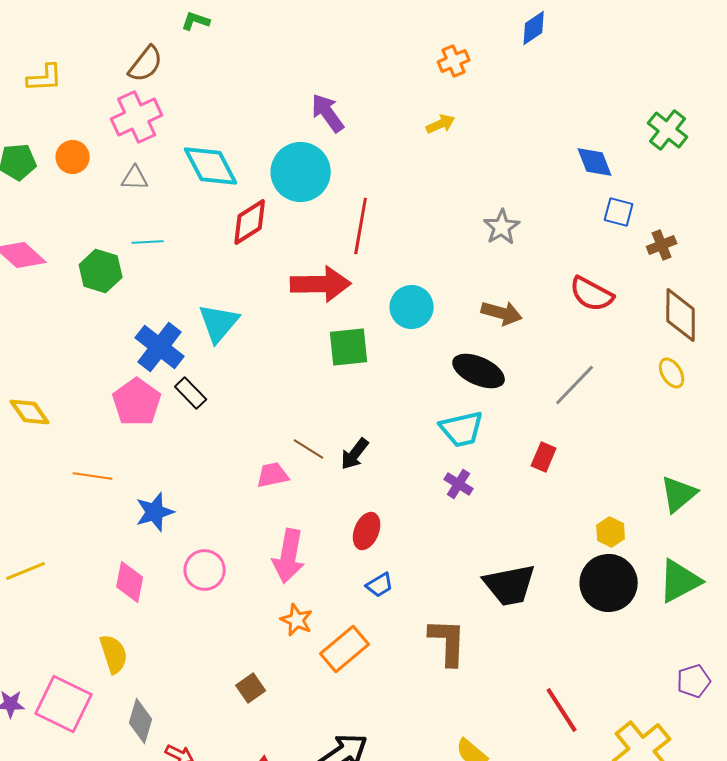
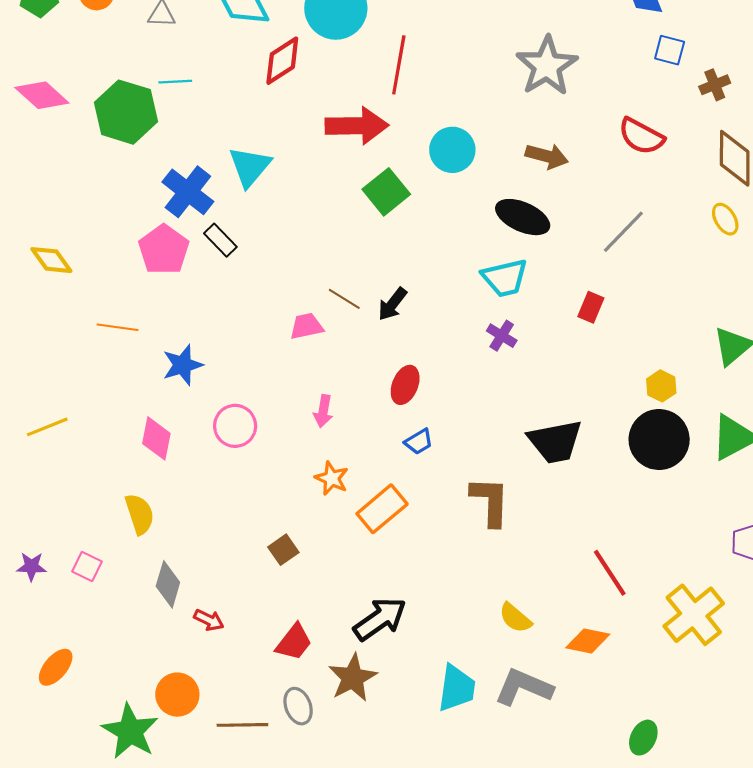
gray star: (502, 227) -> (547, 66), size x1.6
green hexagon: (101, 271) -> (126, 112), size x1.4
green square: (349, 347) -> (386, 192), turned -33
pink arrow: (289, 556) -> (323, 411), size x0.6
pink square: (64, 704) -> (87, 566), size x0.5

